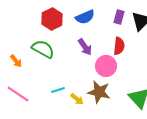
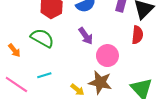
red semicircle: (119, 46) -> (137, 35), moved
cyan line: (58, 90) -> (44, 75), moved

